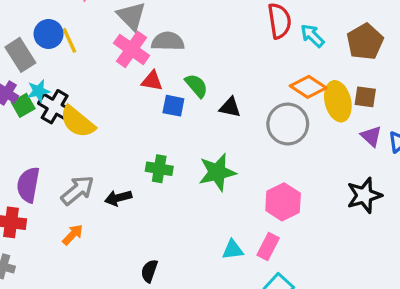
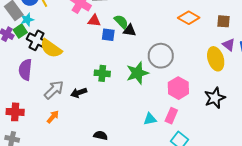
cyan star: (39, 91) -> (27, 20), moved
yellow ellipse: (338, 101) -> (216, 59), moved
green square: (23, 105) -> (20, 31), moved
black triangle: (230, 107) -> (130, 30), moved
gray circle: (288, 124) -> (161, 56), moved
purple semicircle: (28, 185) -> (25, 70), moved
black star: (364, 195) -> (215, 98), moved
black semicircle: (149, 271) -> (101, 135), turned 88

